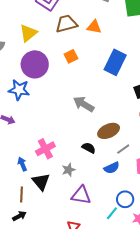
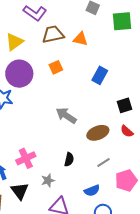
blue rectangle: (115, 62) -> (100, 75), size x0.7
brown ellipse: (109, 131) -> (98, 133), moved
black semicircle: (89, 148) -> (69, 159), turned 72
blue semicircle: (112, 168) -> (92, 191), moved

